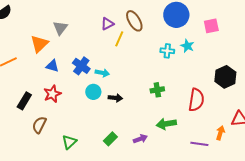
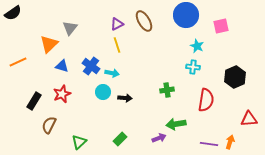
yellow line: (119, 39) -> (117, 45), moved, turned -42
cyan cross: (167, 51) -> (193, 67), moved
orange arrow: (220, 133) -> (230, 142), moved
purple arrow: (140, 139) -> (159, 138), moved

